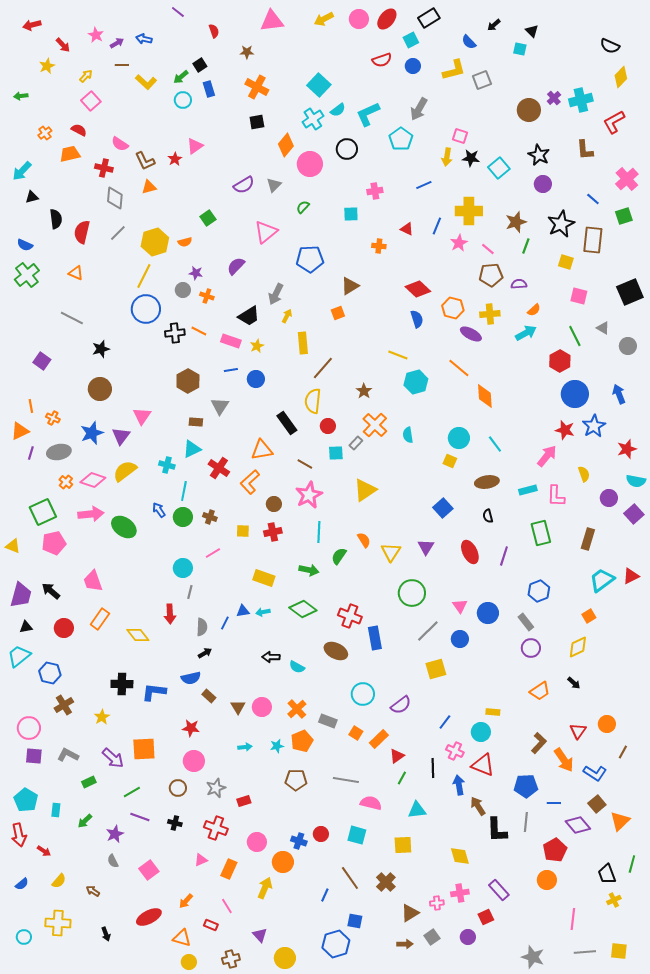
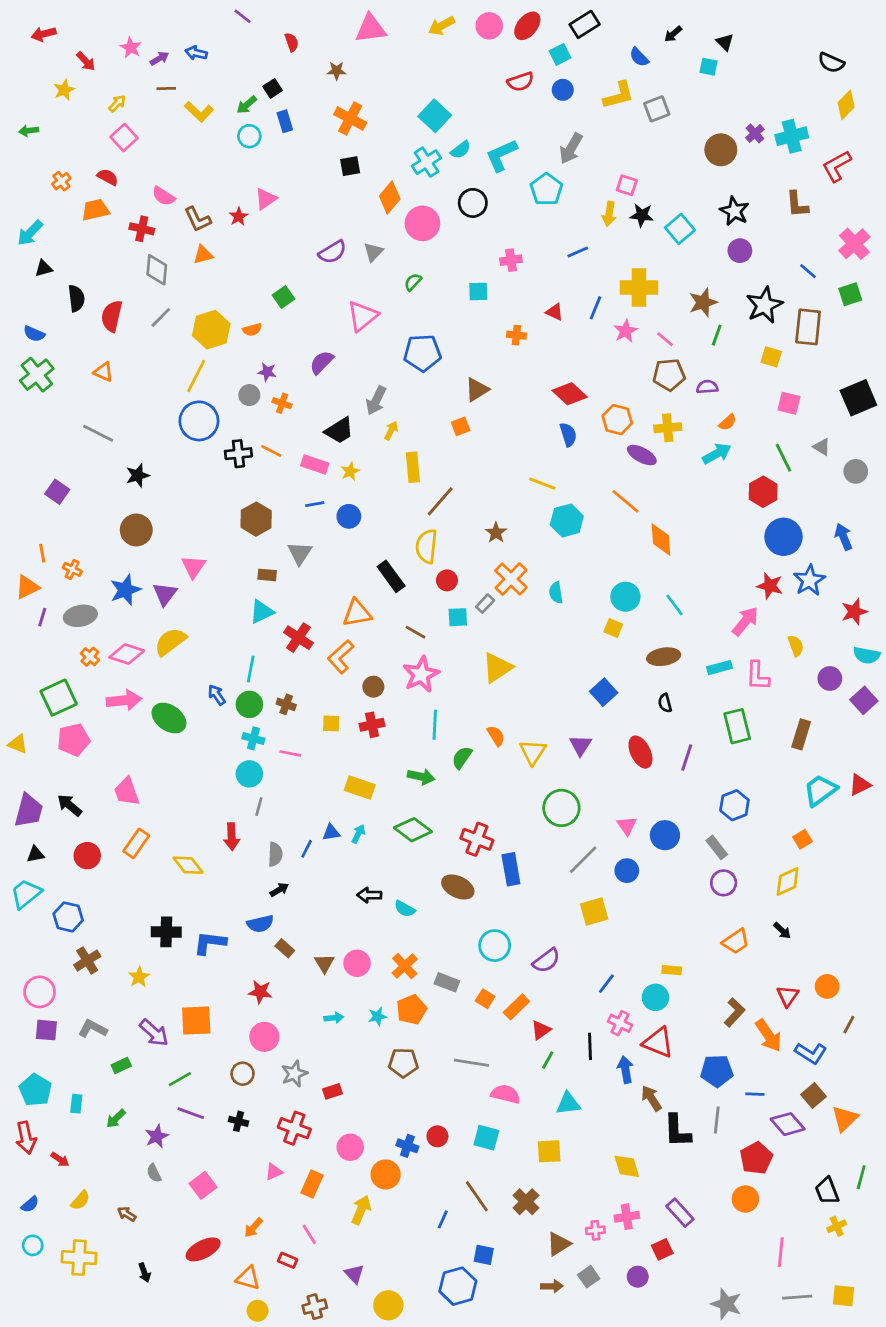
cyan cross: (167, 465) -> (253, 738), moved
pink line: (213, 553) -> (290, 753), turned 42
cyan arrow: (263, 612) -> (358, 834), turned 128
cyan circle: (24, 937) -> (33, 1245), moved

